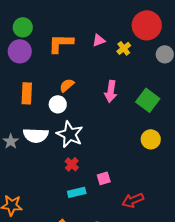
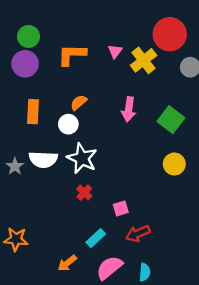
pink triangle: (99, 40) -> (115, 51), turned -32
yellow cross: (124, 48) -> (144, 60), size x1.6
cyan rectangle: (77, 192) -> (96, 238), moved, turned -30
red arrow: (133, 200) -> (138, 234), moved

